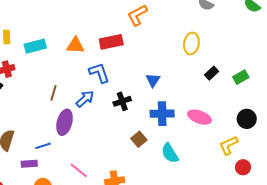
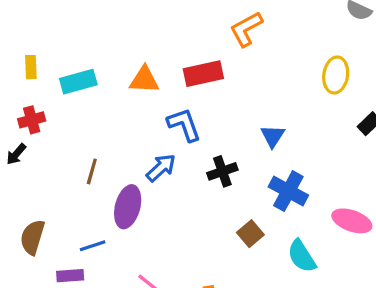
brown line: (54, 93) -> (92, 171), moved
blue cross: (162, 114) -> (288, 191), turned 30
pink ellipse: (199, 117) -> (352, 221), moved

